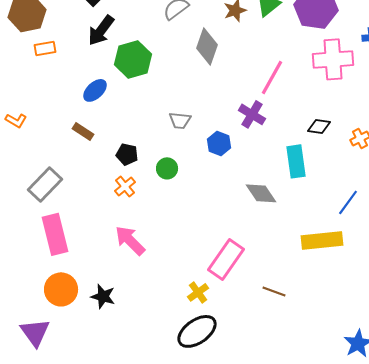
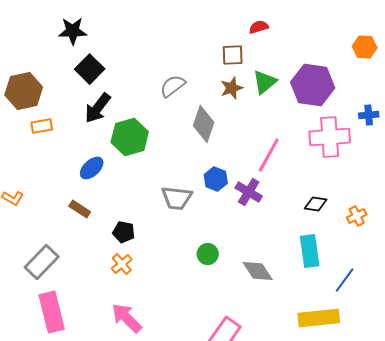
gray trapezoid: (180, 120) -> (177, 198), size x1.4
blue hexagon: (219, 143) -> (216, 179), moved
cyan rectangle: (296, 161) -> (310, 251), moved
green circle: (167, 168) -> (208, 254), moved

